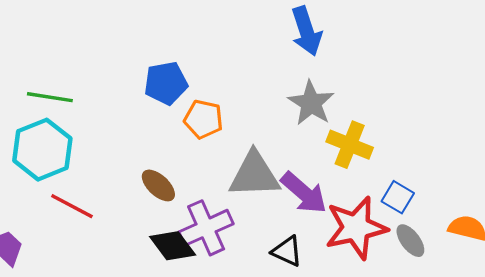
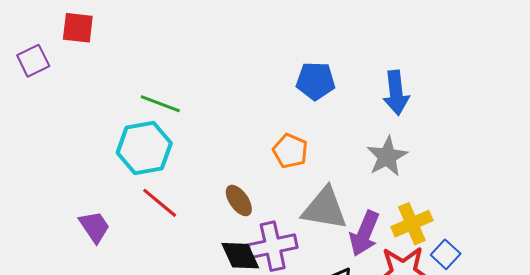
blue pentagon: (166, 83) -> (316, 81), moved
yellow cross: (350, 145) -> (412, 224), moved, turned 33
purple arrow: (304, 193) -> (364, 233), turned 60

